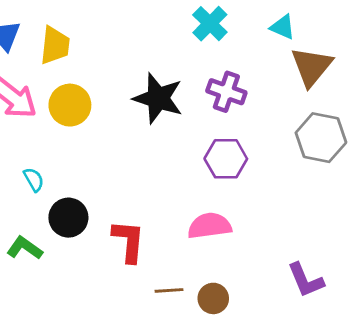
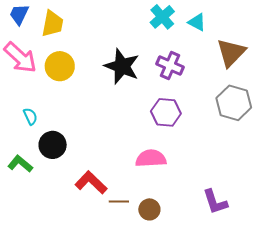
cyan triangle: (283, 27) -> (197, 22), moved
red L-shape: (129, 241) -> (91, 183), moved, turned -56

